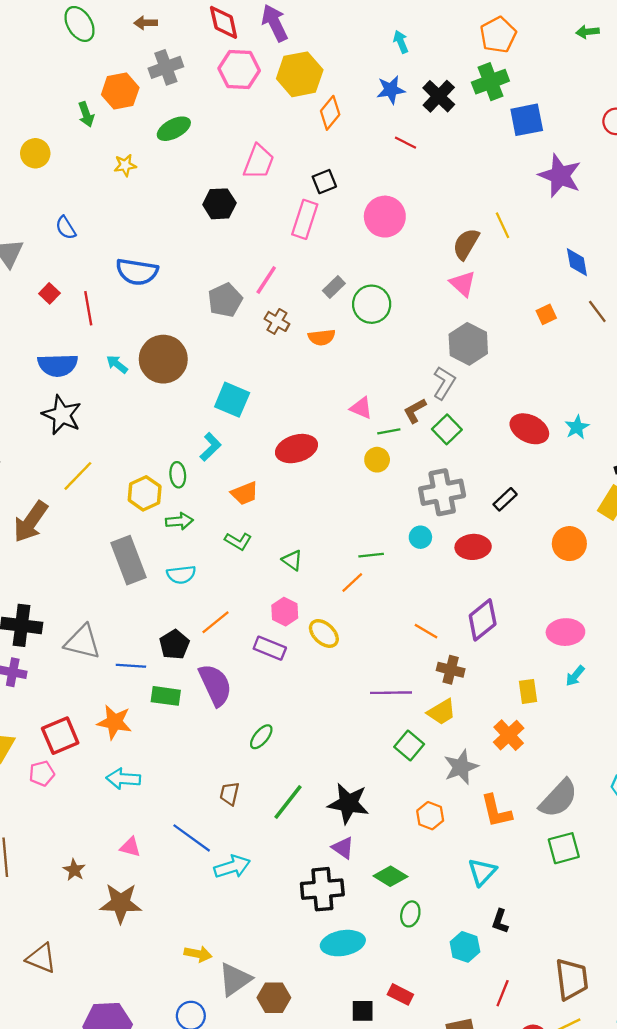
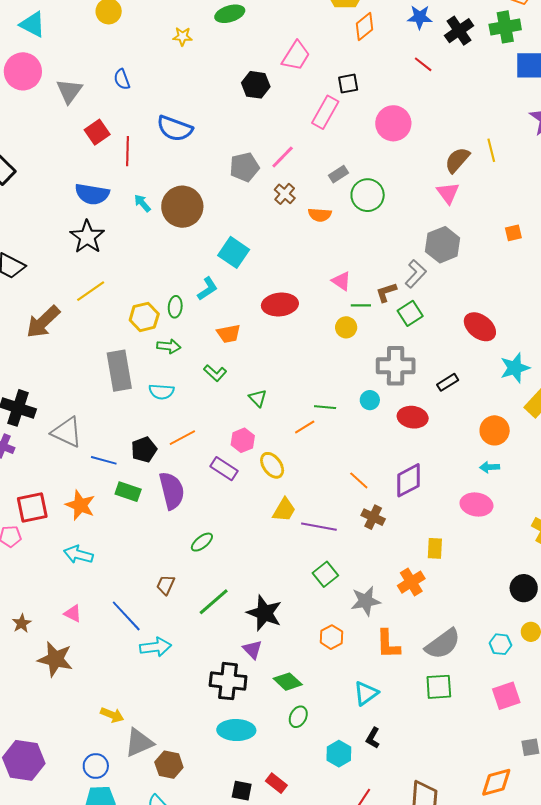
red square: (49, 293) -> (97, 132), size x1.4
cyan star: (577, 427) -> (515, 368), moved, size x1.4
cyan arrow: (575, 676) -> (490, 467), moved, turned 36
yellow trapezoid: (442, 712) -> (284, 510), moved, turned -40

